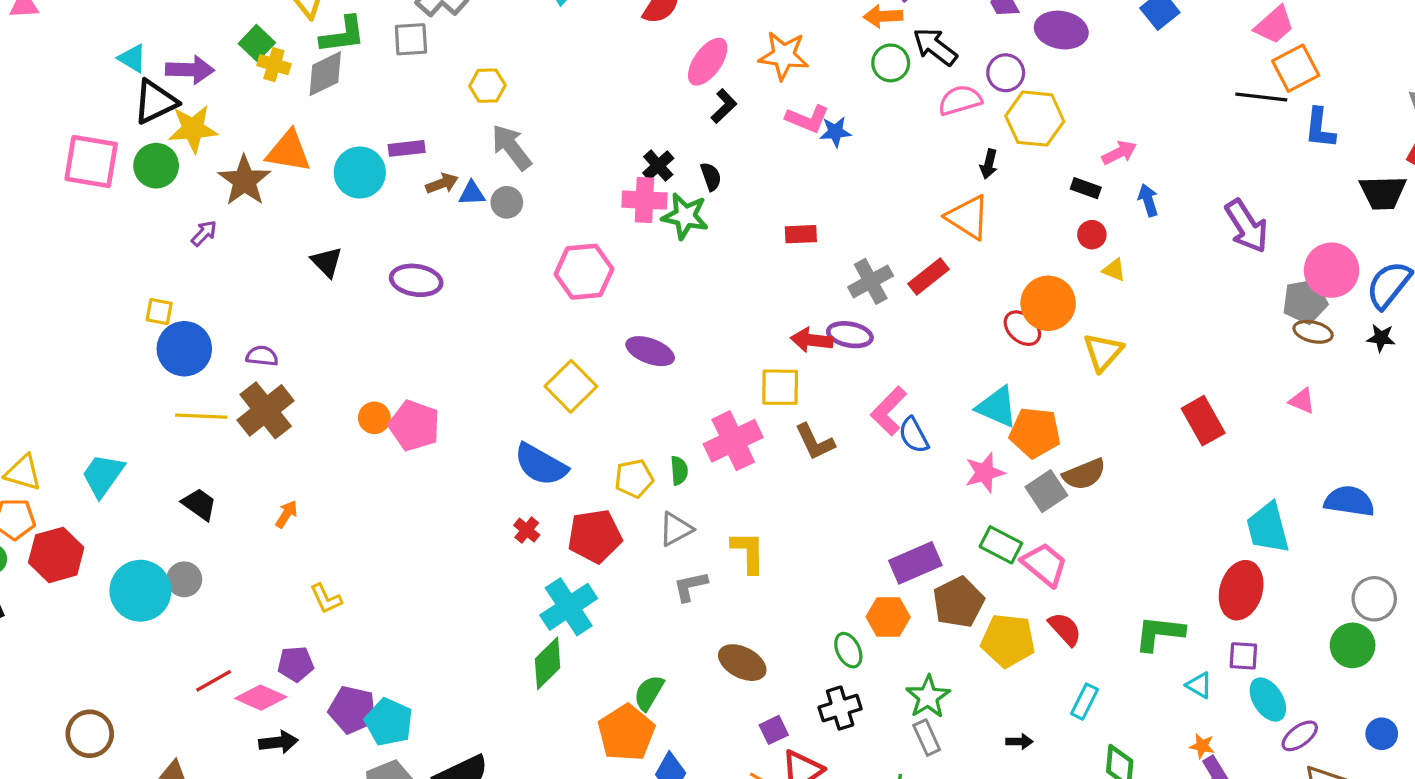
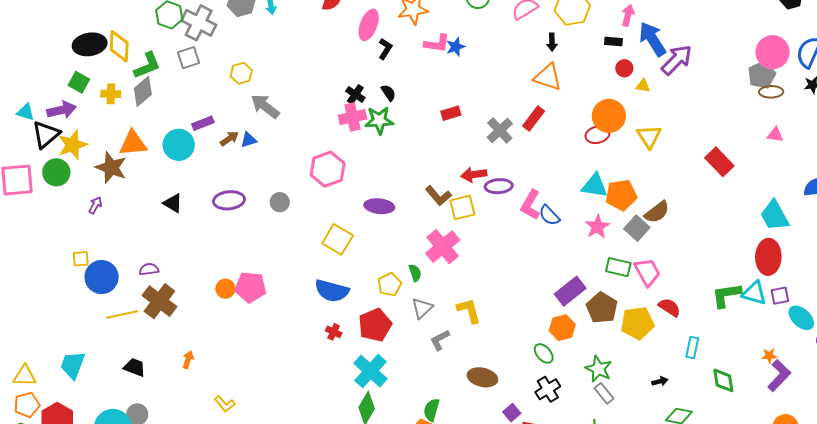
green square: (257, 43) -> (79, 82), moved
pink arrow: (1119, 153) -> (628, 15), turned -35
blue arrow: (1148, 200) -> (652, 39), size x1.8
gray circle: (507, 202) -> (280, 202), moved
purple arrow: (1247, 226) -> (677, 60), moved, turned -88
red ellipse: (1022, 328) -> (597, 135), turned -40
purple ellipse: (850, 335) -> (499, 186), moved
brown L-shape: (815, 442) -> (438, 196), moved
pink trapezoid: (1044, 565) -> (647, 272), turned 36
cyan triangle: (1199, 685) -> (754, 293), moved, size x1.5

